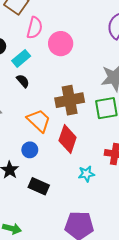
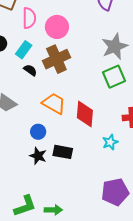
brown cross: (70, 100) -> (56, 59), moved
blue circle: (30, 150) -> (38, 132), moved
black rectangle: (39, 186) -> (63, 152), moved

